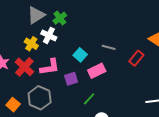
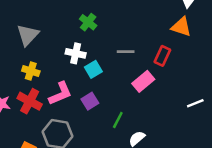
green cross: (60, 18) -> (88, 22), moved
white cross: (49, 35) -> (76, 53), moved
cyan square: (80, 55) -> (93, 69), turned 32
pink rectangle: (97, 71) -> (143, 81), moved

